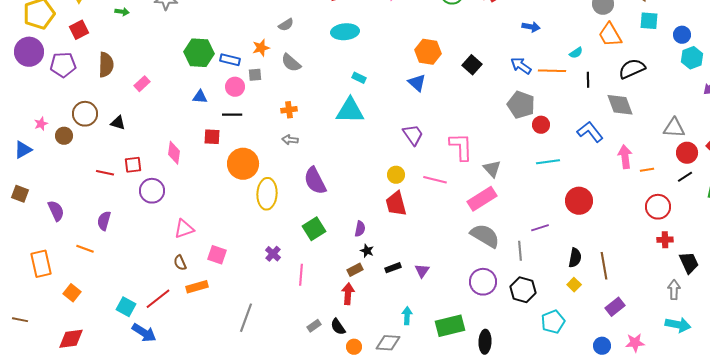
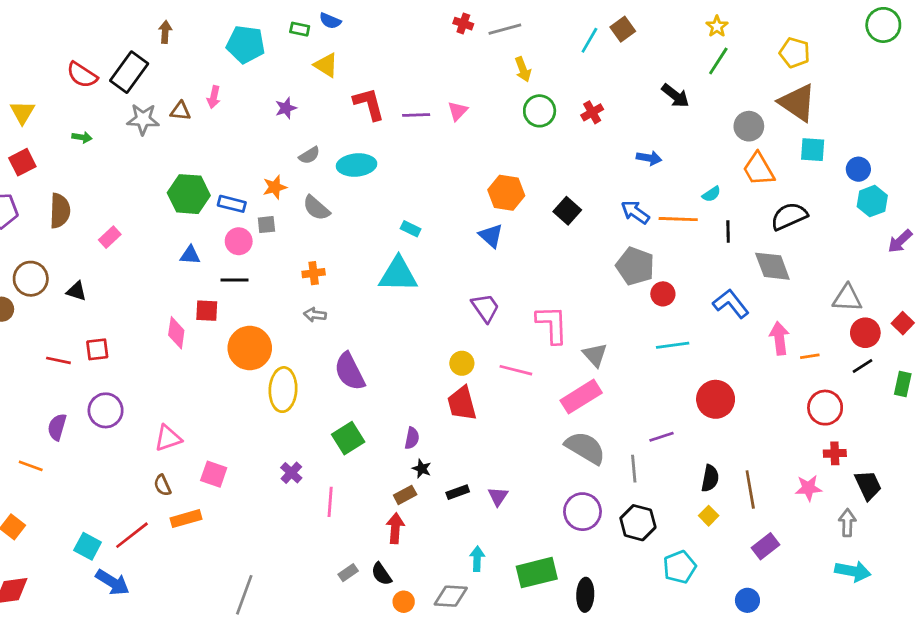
cyan ellipse: (345, 32) -> (357, 165), moved
pink diamond: (174, 153) -> (176, 333), moved
purple circle: (152, 191) -> (106, 410), moved
gray line: (246, 318) -> (244, 595), moved
pink star: (635, 343) -> (808, 488), moved

